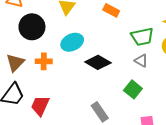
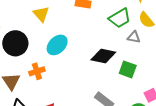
gray triangle: (141, 61) -> (134, 37), moved
black diamond: (98, 62) -> (103, 56), moved

